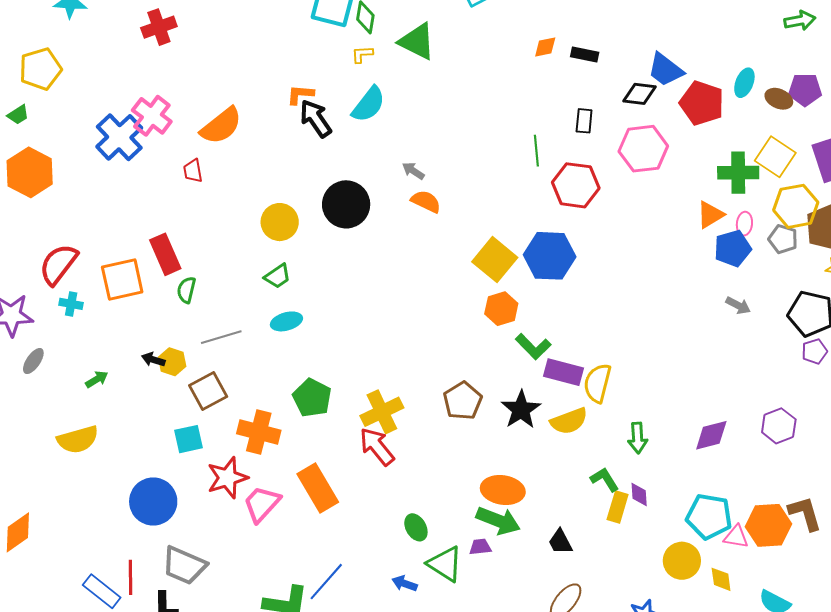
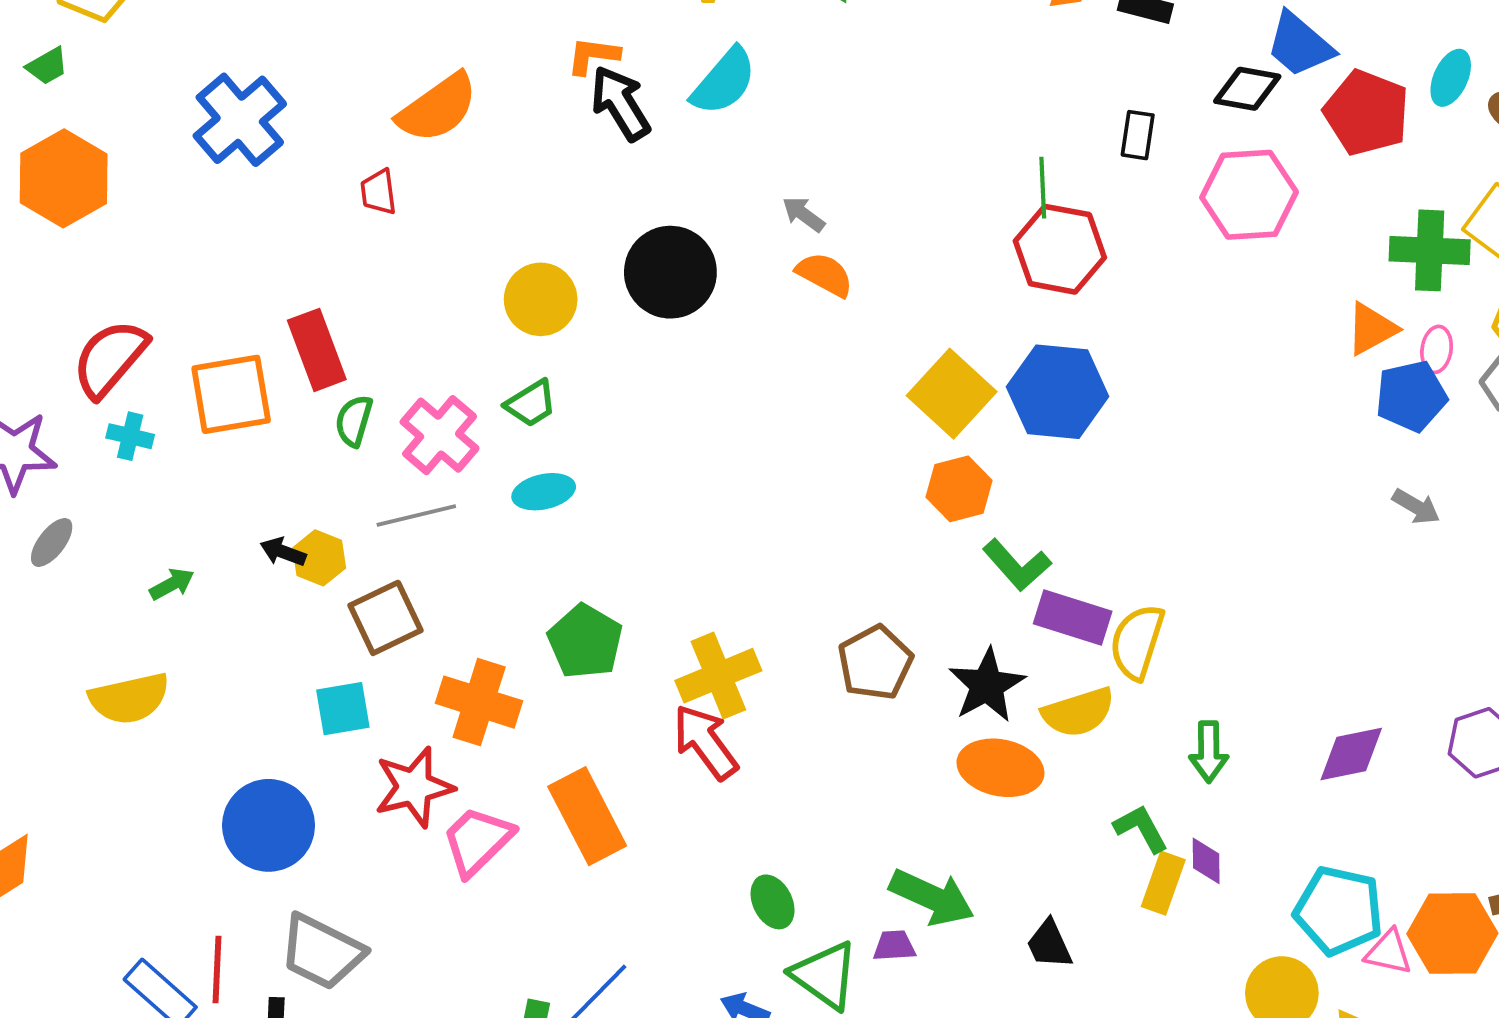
pink cross: (152, 116) -> (440, 435), moved
red hexagon: (576, 185) -> (1060, 249), moved
orange ellipse: (503, 490) -> (1000, 768), moved

